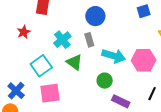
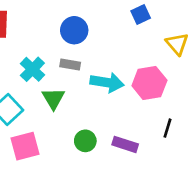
gray rectangle: (89, 40) -> (70, 64), turned -56
green triangle: (74, 62) -> (53, 98), turned 30
green circle: (105, 81) -> (85, 141), moved

